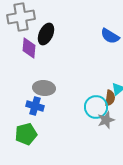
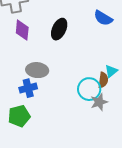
black ellipse: (46, 34) -> (59, 29), moved
blue cross: (35, 106) -> (28, 88), turned -30

